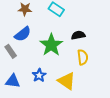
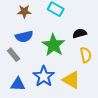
blue semicircle: (23, 34) -> (24, 37), turned 30
blue star: (39, 75) -> (44, 76), size x1.5

